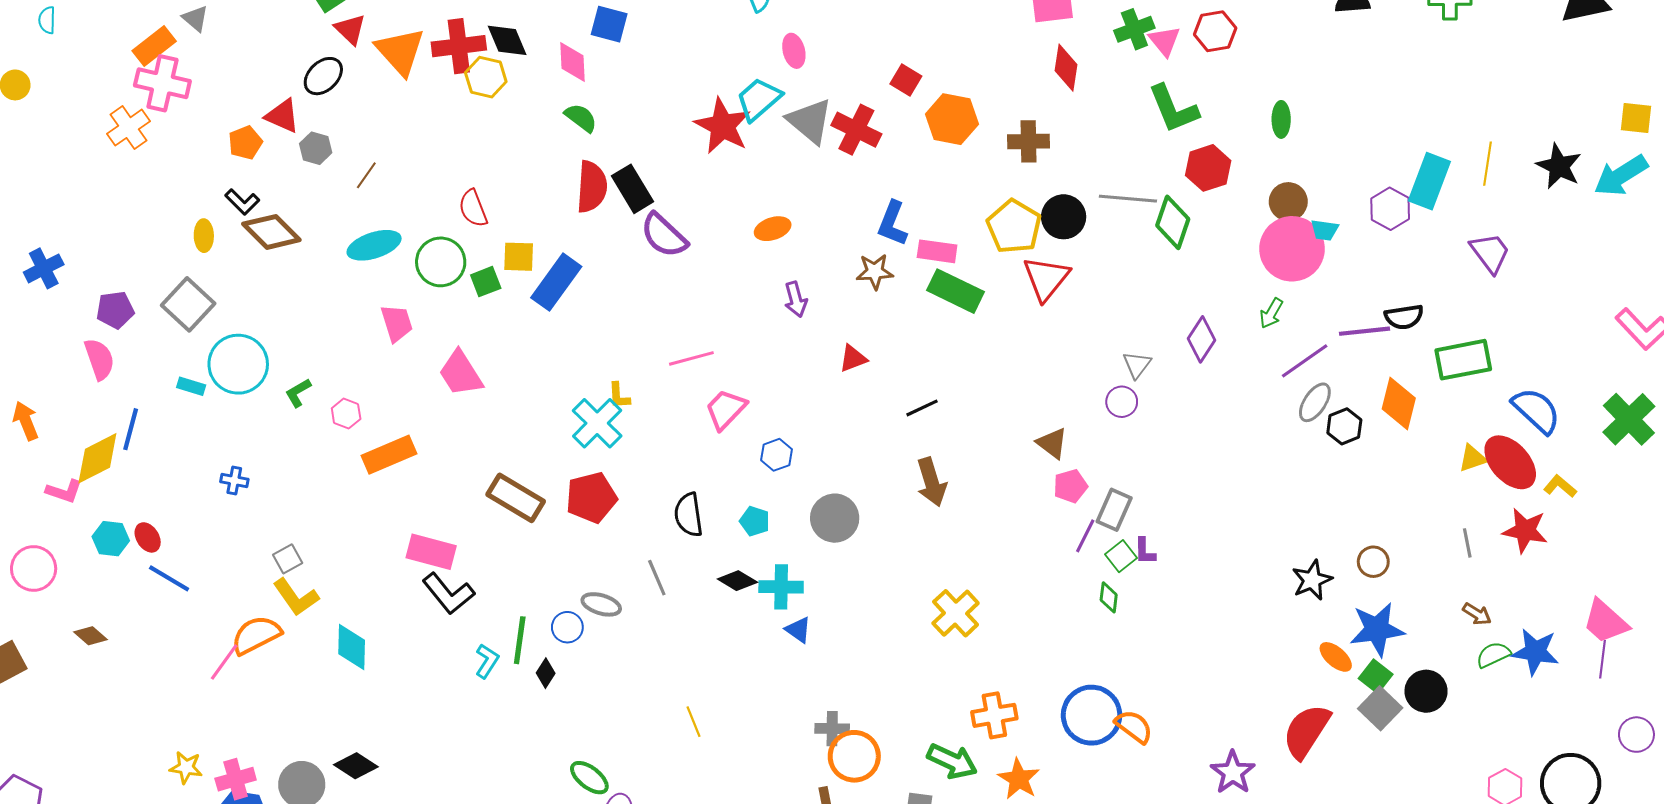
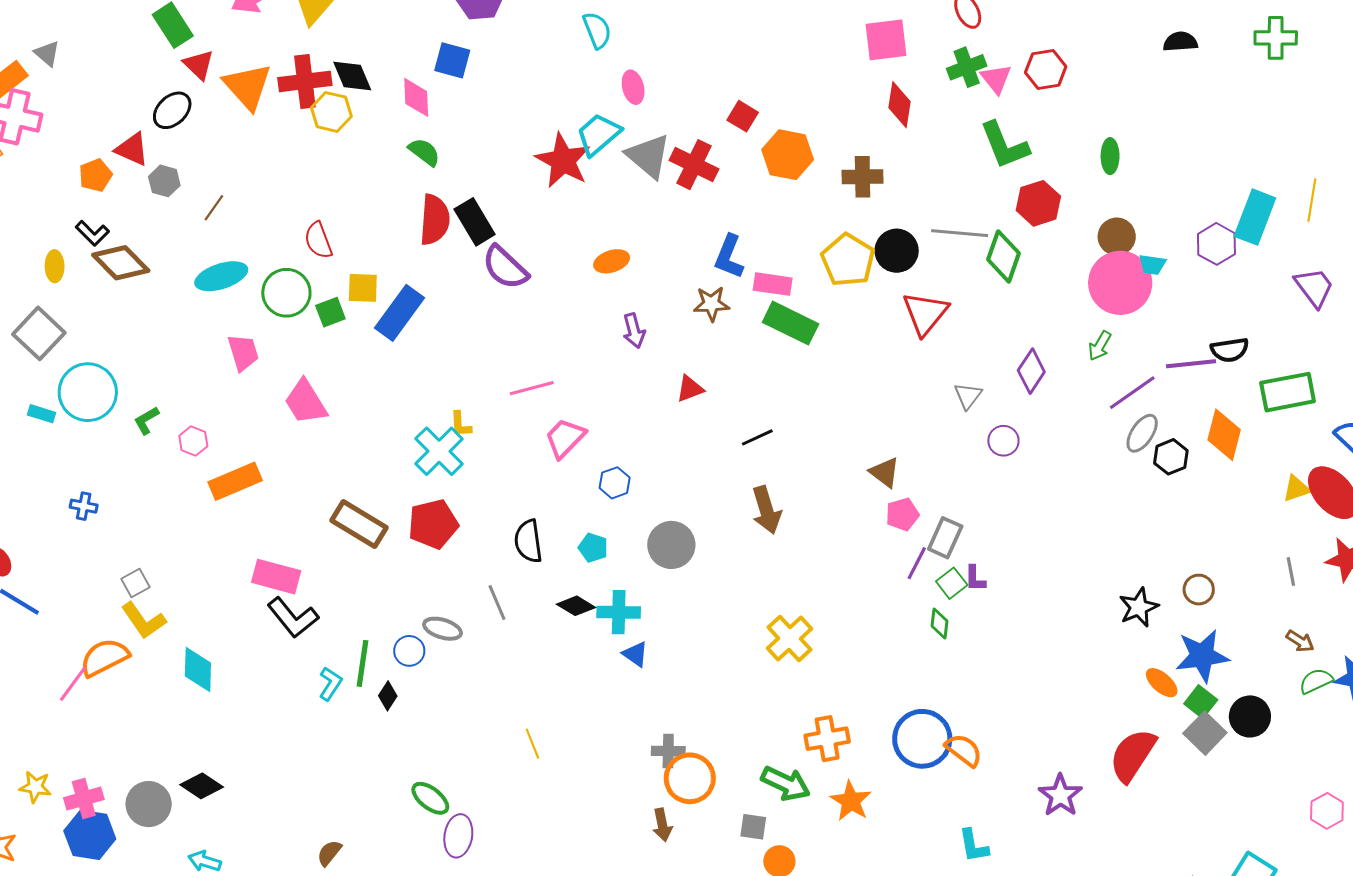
red triangle: (1046, 278) -> (925, 313), moved
purple circle: (1122, 402) -> (1003, 441), moved

